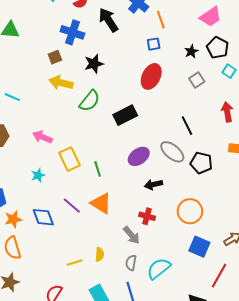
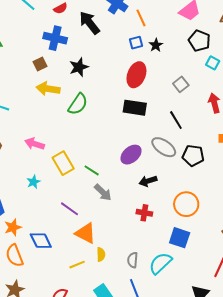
black star: (191, 51) -> (156, 45), moved
gray square: (197, 80) -> (181, 84), moved
black rectangle: (125, 115) -> (135, 108), moved, turned 40
green line: (98, 169) -> (92, 170), turned -35
orange triangle: (101, 203) -> (86, 233), moved
blue diamond: (43, 217) -> (41, 241), moved
gray arrow: (132, 235) -> (103, 192), moved
blue square: (199, 247) -> (180, 238), moved

